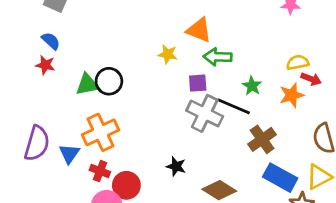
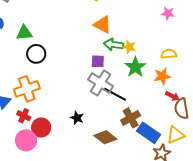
yellow star: (168, 54) -> (129, 47), moved
red arrow: (311, 79) -> (172, 96), moved
green triangle: (87, 84) -> (24, 33), moved
green star: (252, 86) -> (135, 67), size x1.5
black line: (234, 106) -> (115, 94), moved
brown cross: (262, 139) -> (131, 118), moved

